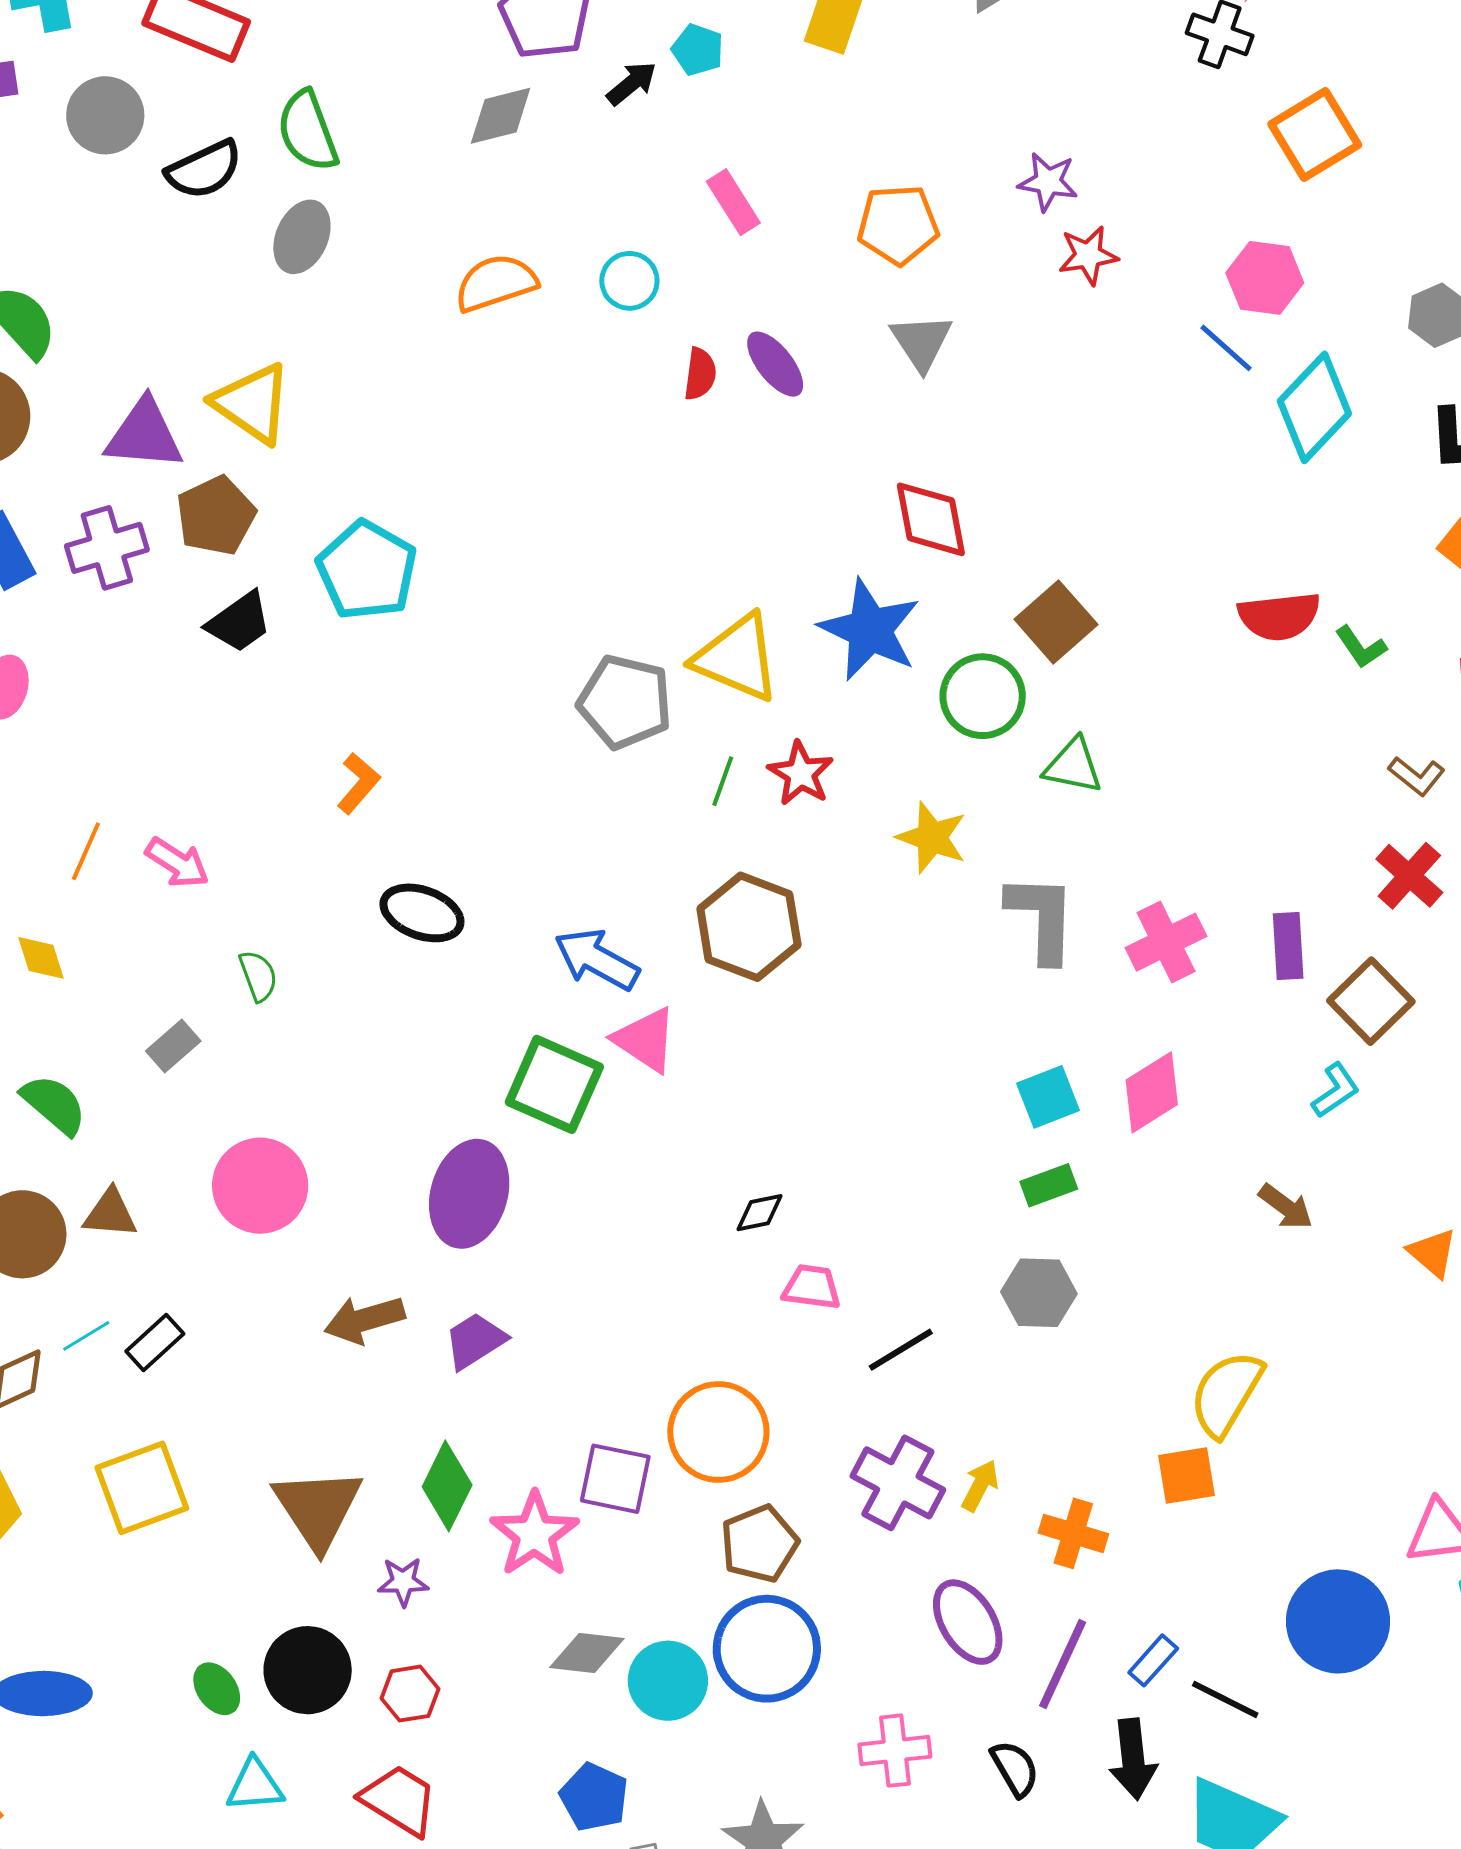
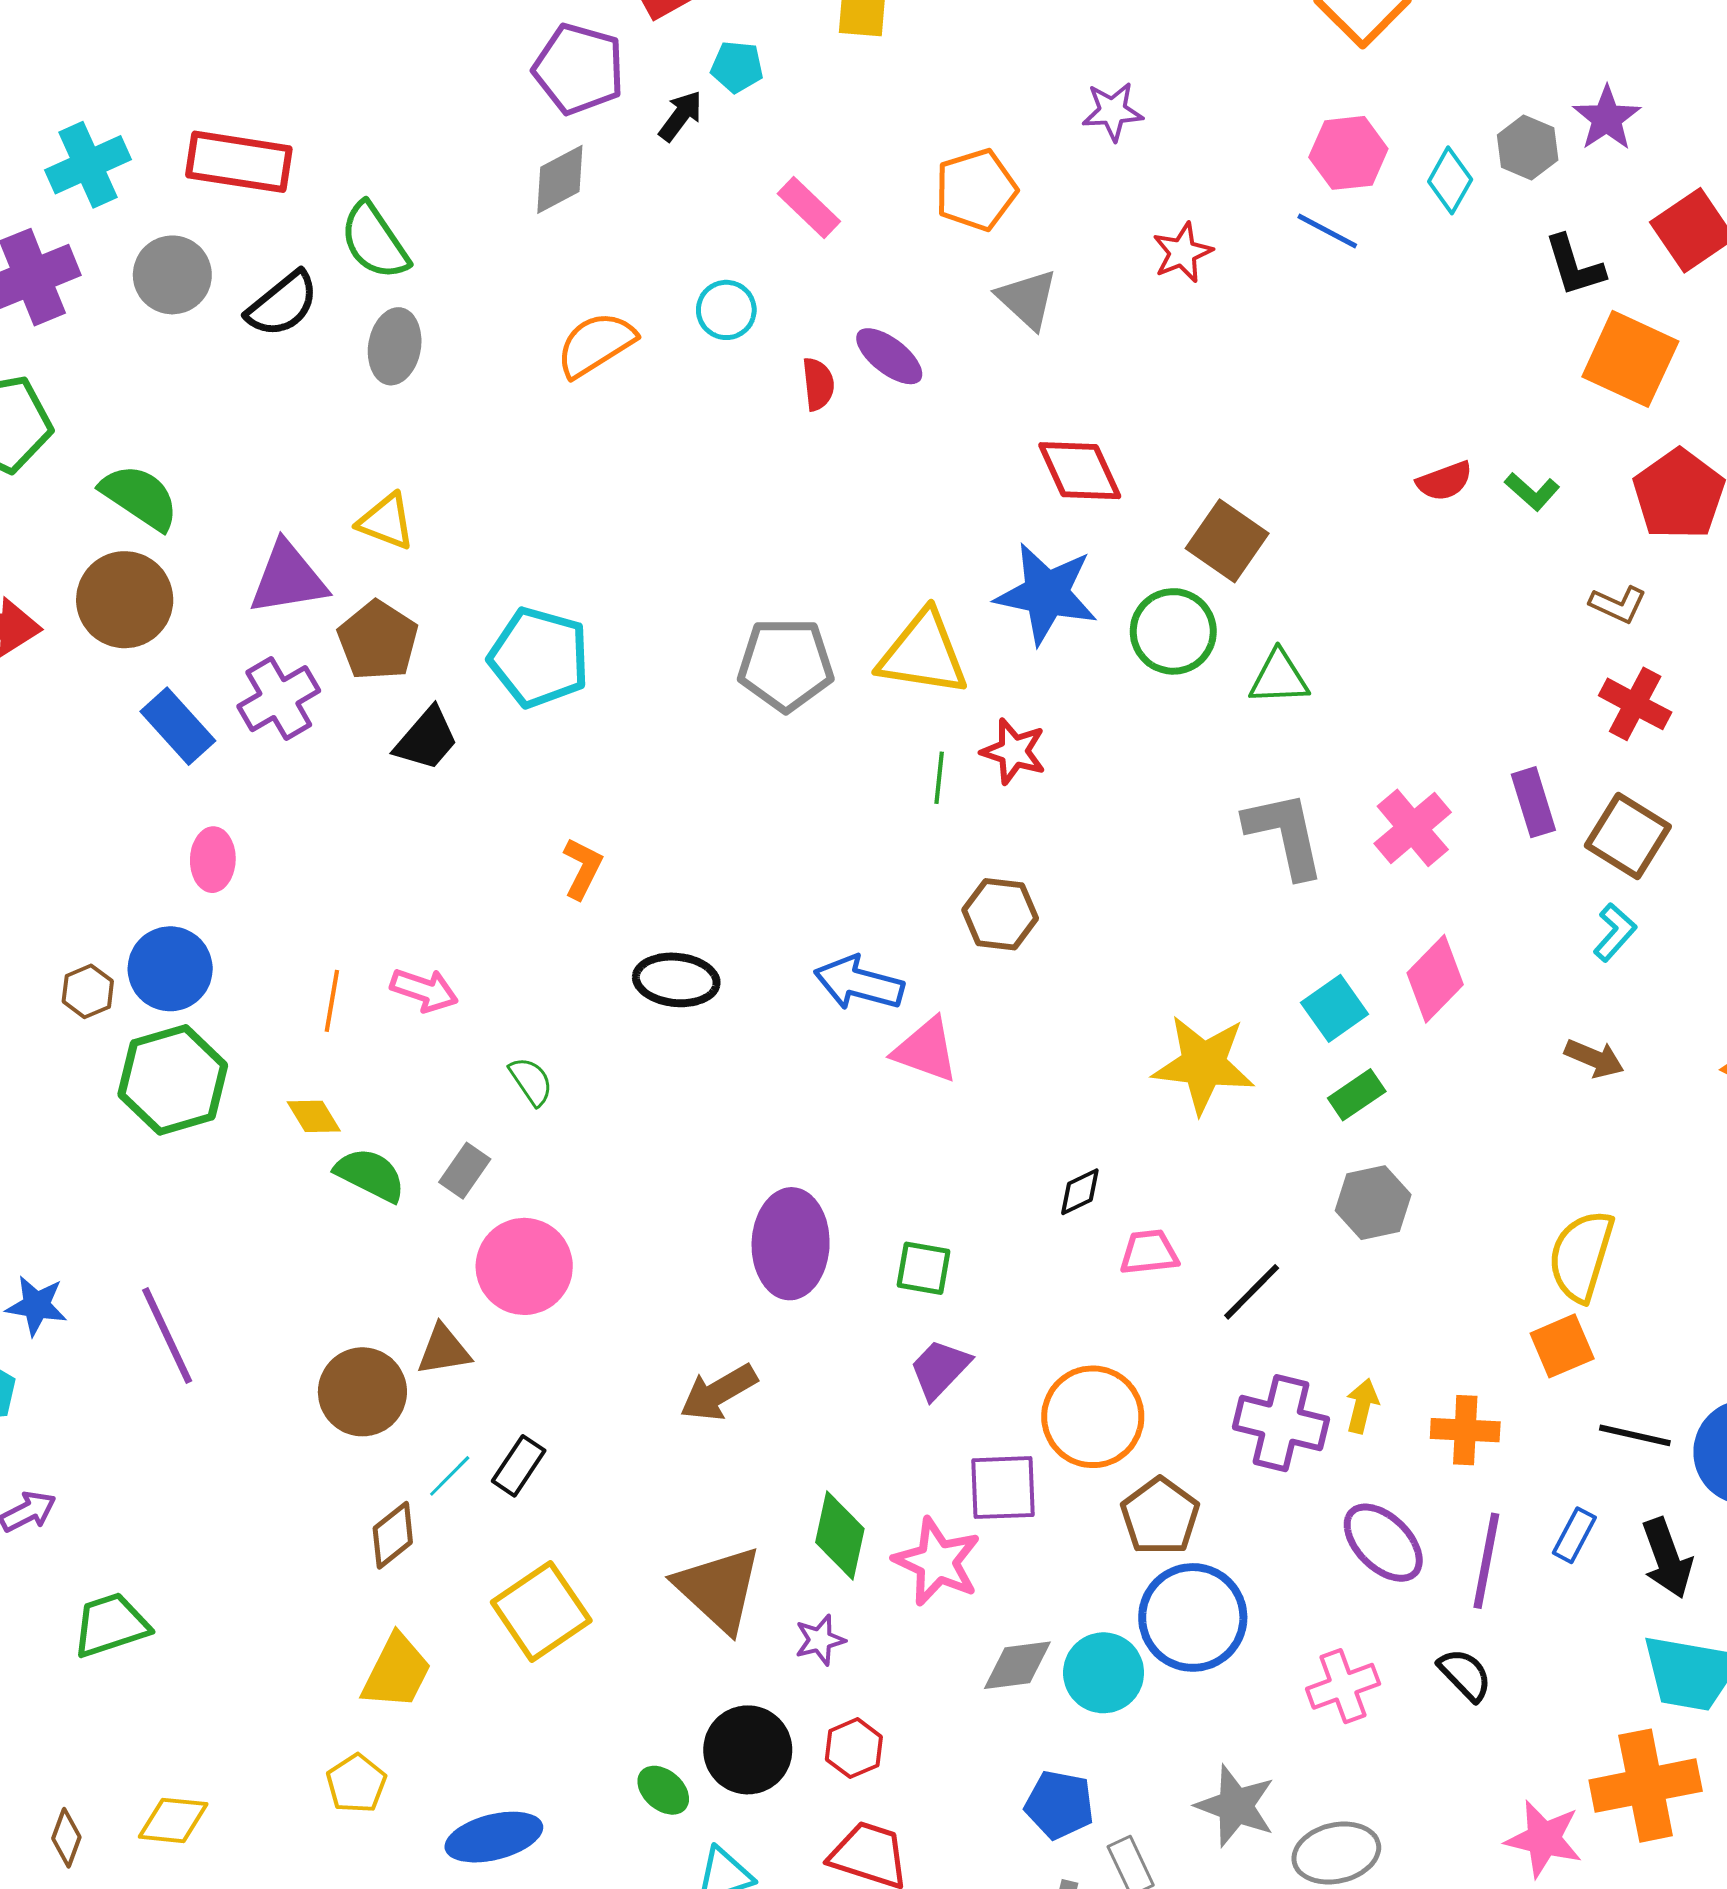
red star: (1088, 255) -> (1182, 252), moved
yellow triangle: (252, 403) -> (386, 522), size x0.7
cyan diamond: (1314, 407) -> (1450, 180), moved, size x0.6
red semicircle: (1279, 616) -> (1445, 481), size x0.7
gray pentagon: (625, 702) -> (786, 665), moved
yellow star: (932, 837) -> (1203, 1064), moved, size x1.4
brown hexagon: (749, 927) -> (1000, 914), size x0.7
green square: (554, 1084) -> (923, 1268), moved, size x0.6
green semicircle: (54, 1104) -> (370, 1175), moved
pink circle: (260, 1186) -> (524, 1266), moved
purple trapezoid: (475, 1341) -> (940, 1369), moved
black line: (1225, 1699) -> (1635, 1435), moved
black arrow: (1133, 1759) -> (1667, 1558), moved

